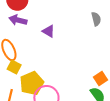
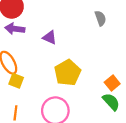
yellow pentagon: (32, 83) -> (67, 73), moved

